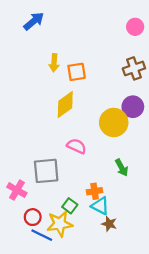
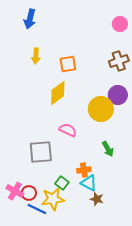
blue arrow: (34, 21) -> (30, 19), turned 144
yellow arrow: (54, 63) -> (36, 56), moved
pink cross: (17, 190) -> (15, 191), moved

